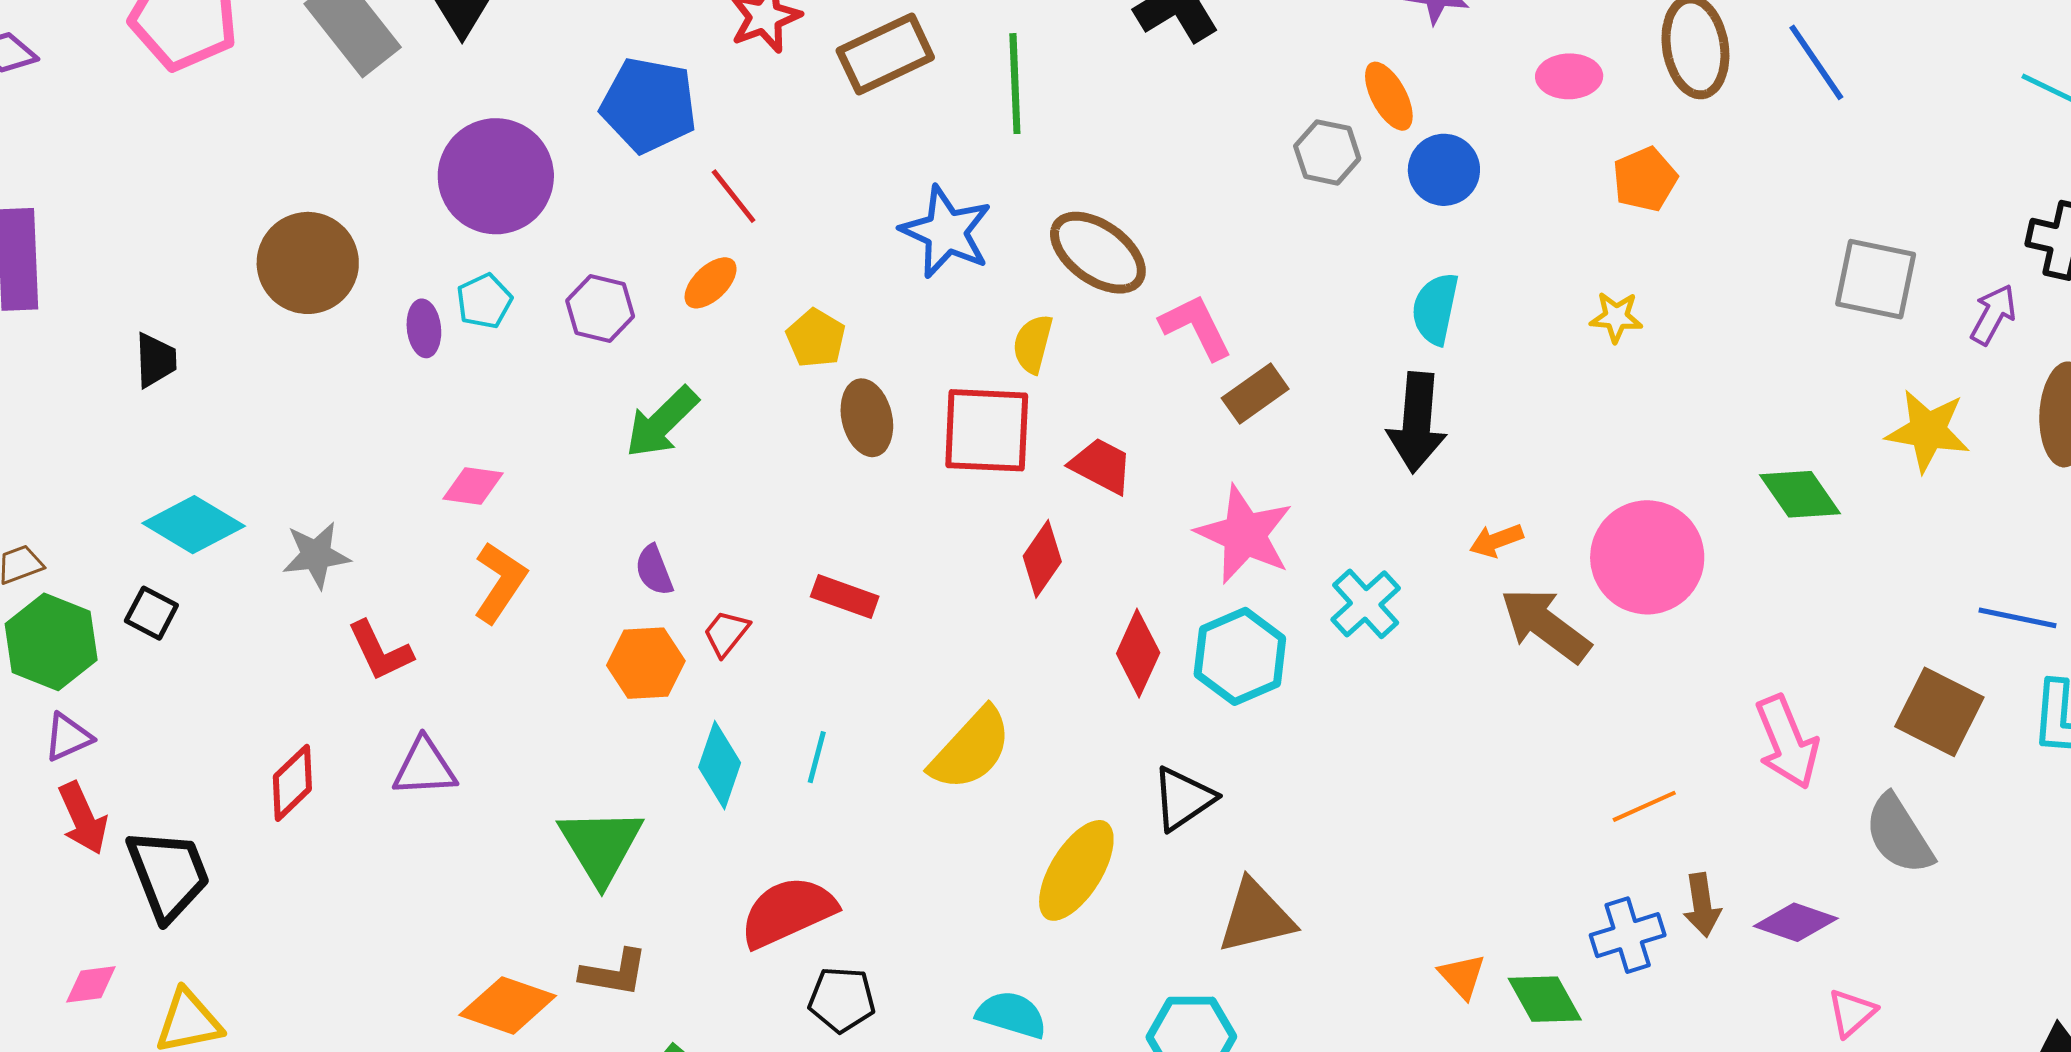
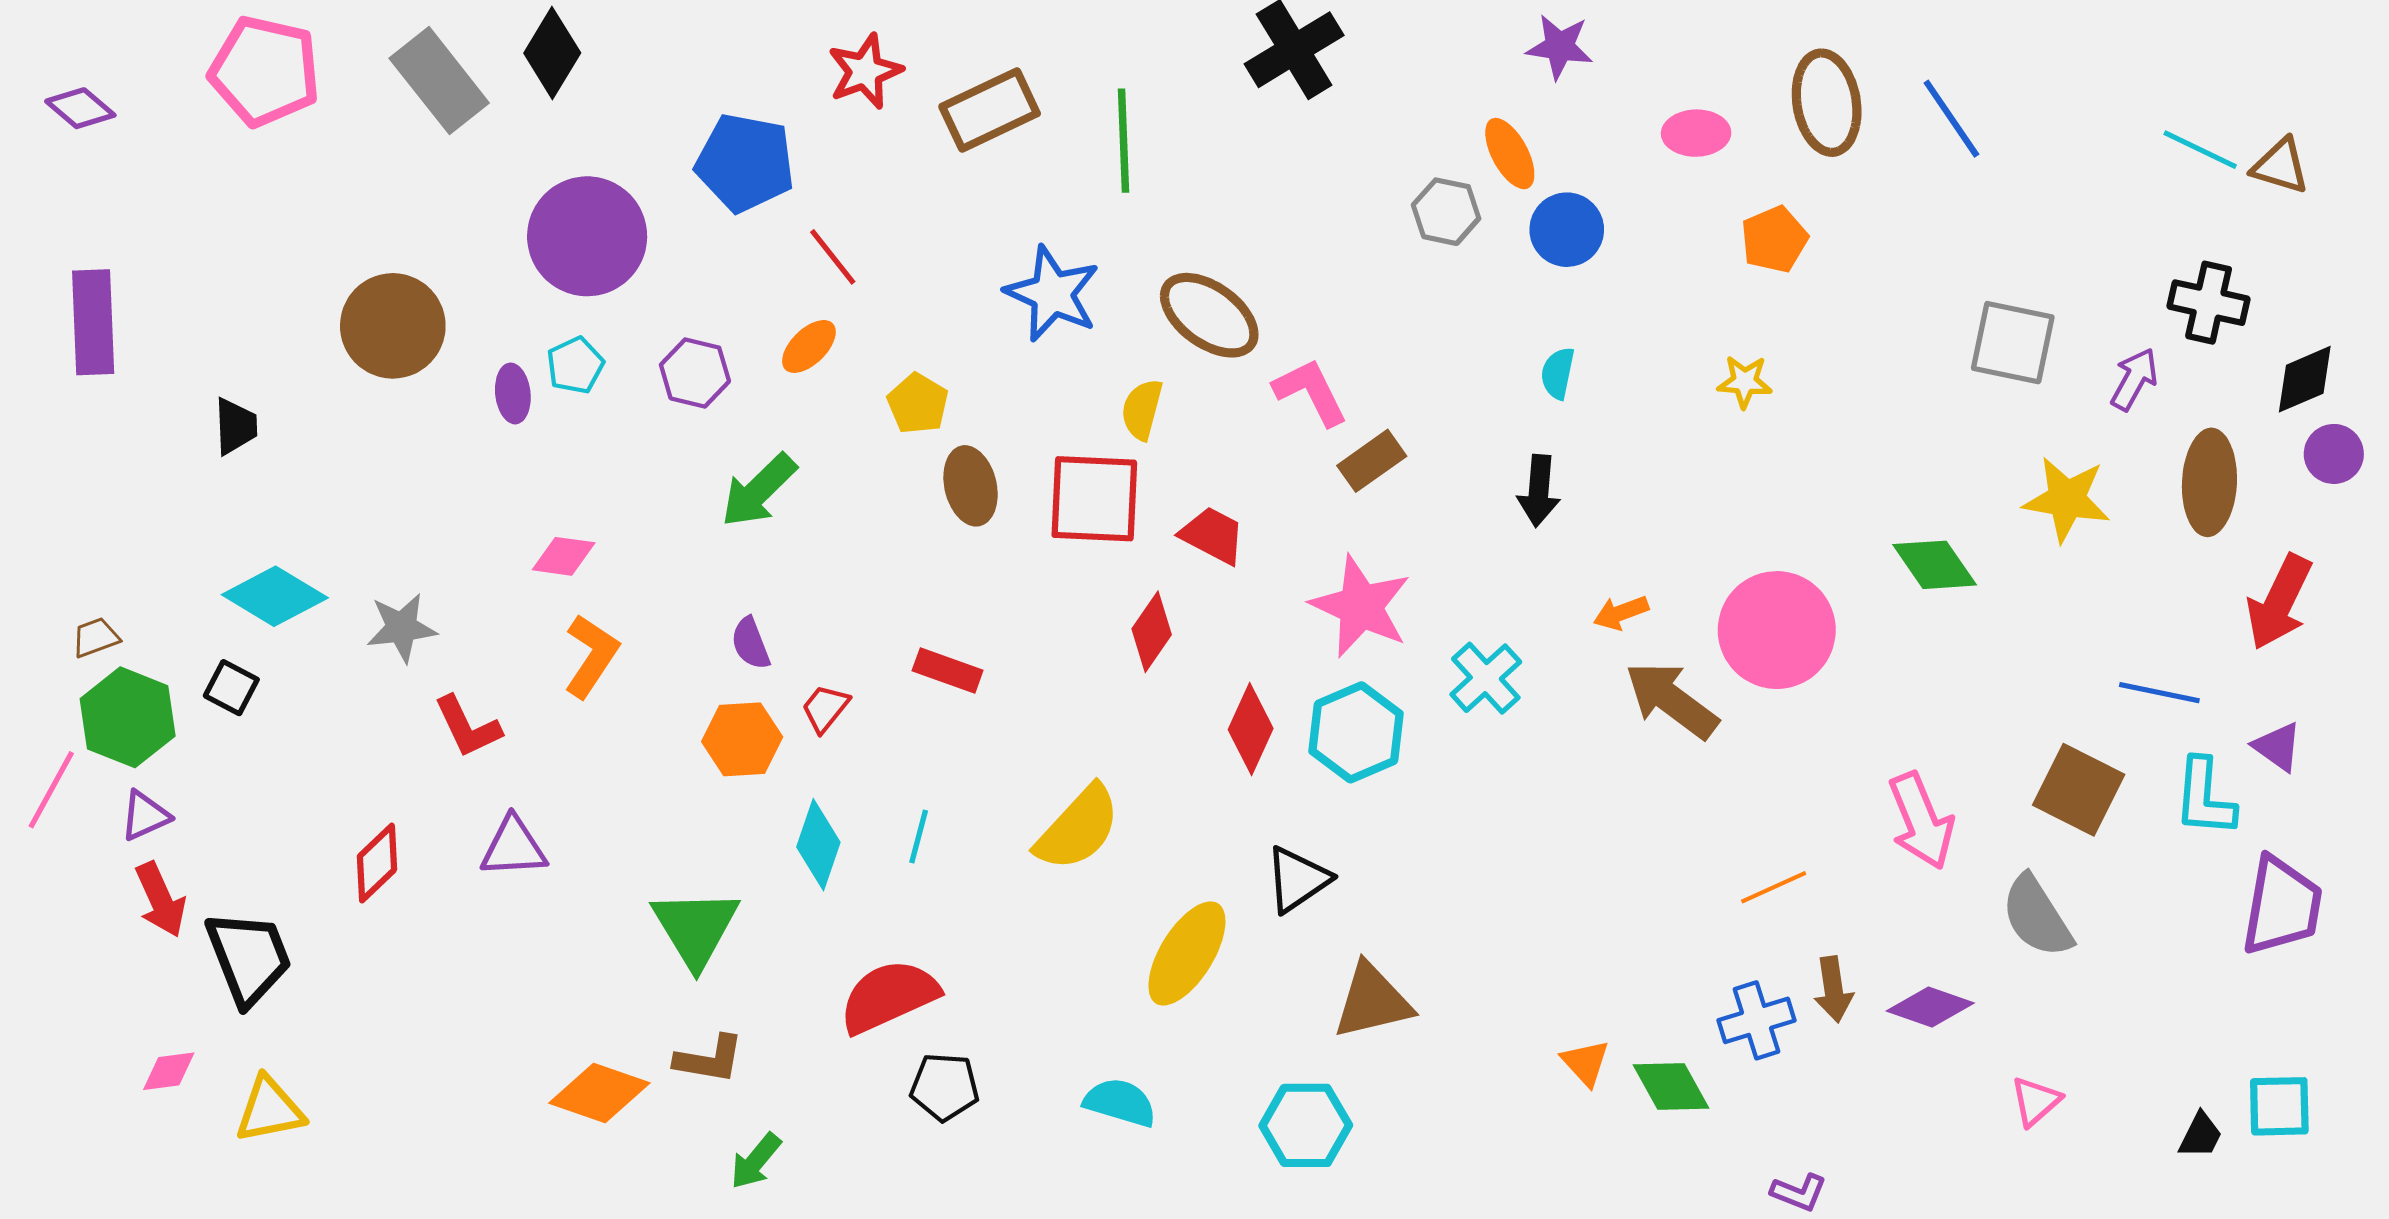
cyan semicircle: (1435, 309) -> (1558, 373), size x0.7
black arrow: (1417, 423) -> (1539, 491), size x0.7
pink triangle: (1852, 1013) -> (2036, 1101), moved

